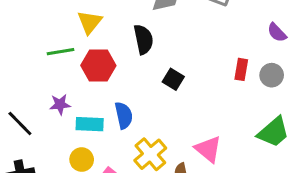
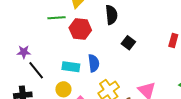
purple star: (60, 104) -> (24, 52), moved
black line: (20, 123) -> (36, 70), moved

